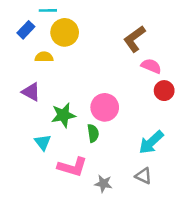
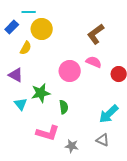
yellow semicircle: (44, 57) -> (26, 48), turned 120
pink semicircle: (151, 66) -> (94, 62), moved
pink circle: (105, 107) -> (70, 71), moved
cyan triangle: (43, 142) -> (21, 104), moved

